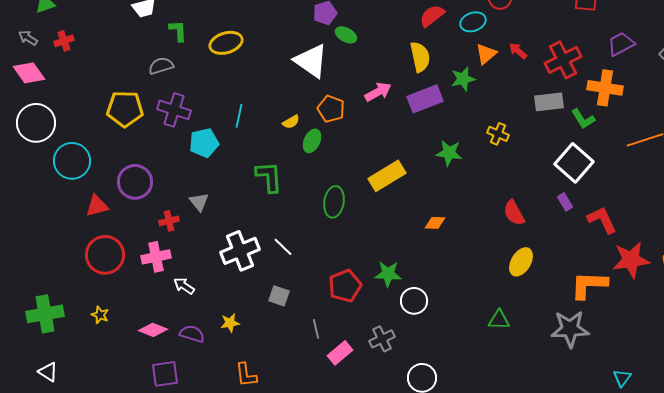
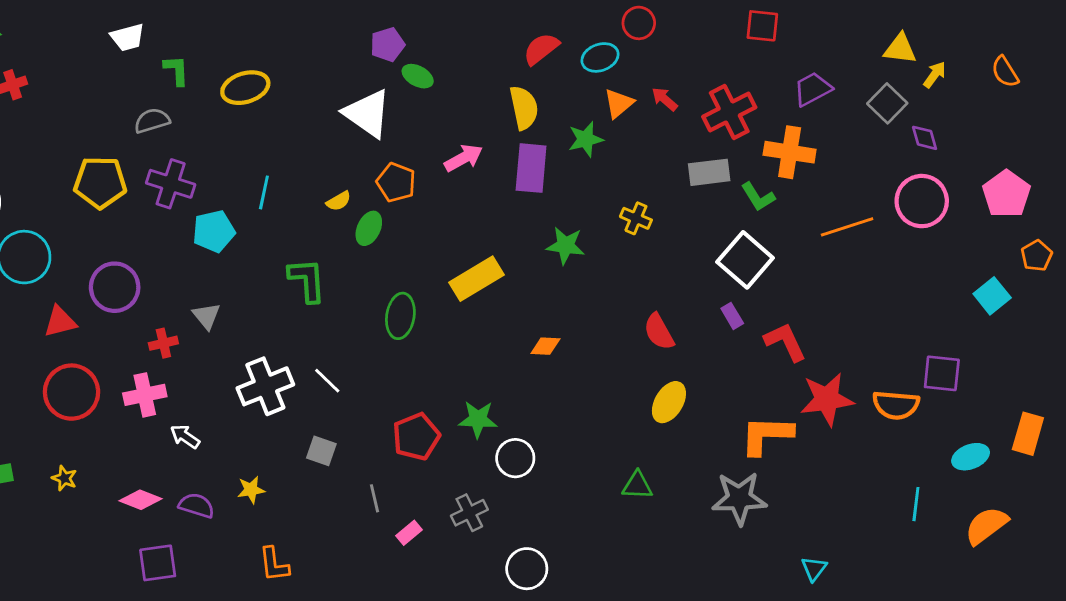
purple rectangle: (425, 99) -> (531, 168), turned -64
pink rectangle: (340, 353) -> (409, 533), size x0.7

